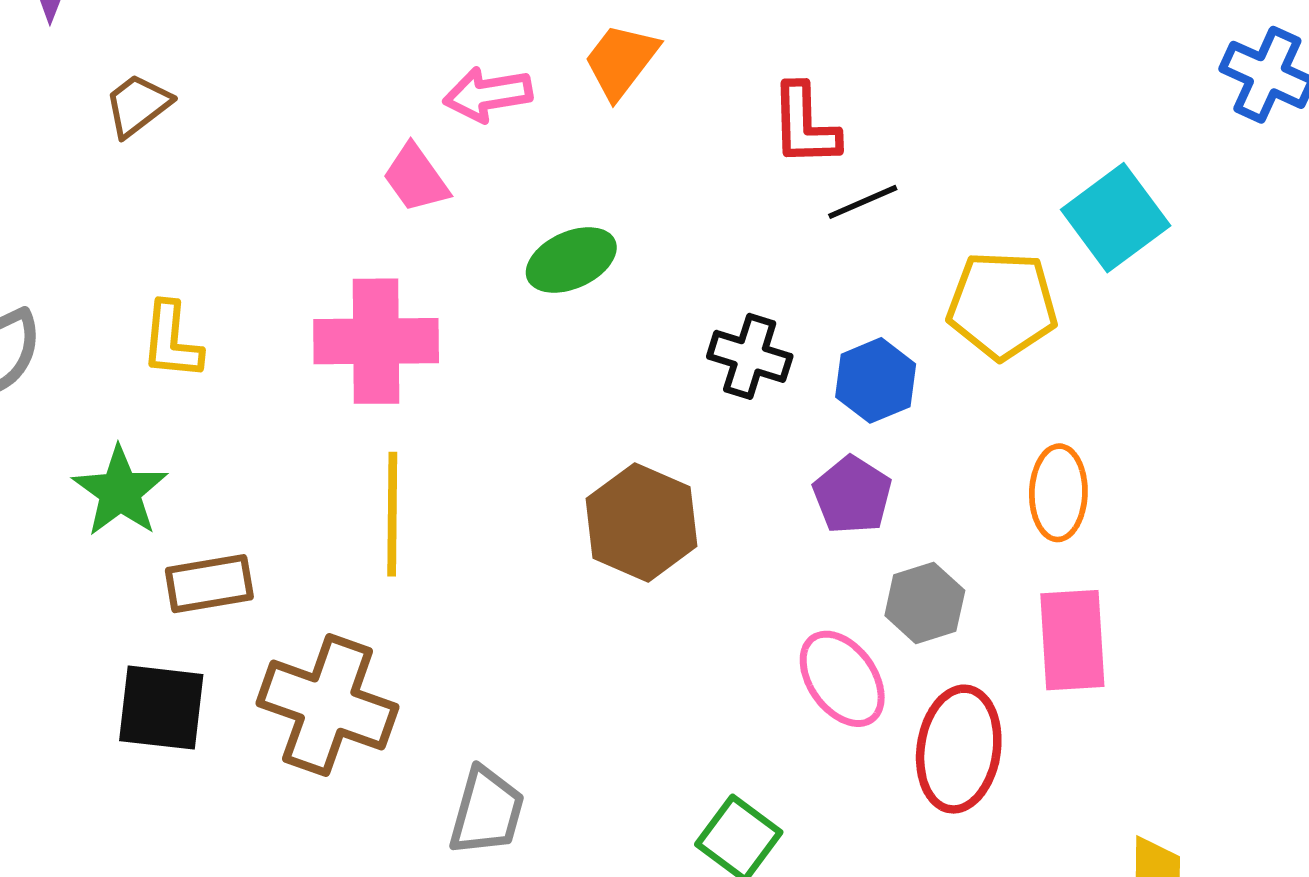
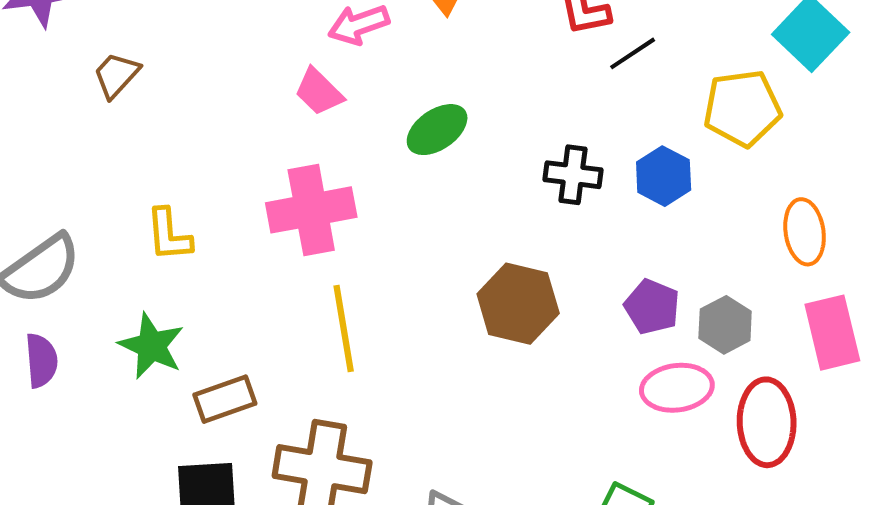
purple pentagon: (852, 495) -> (652, 307), moved
pink ellipse: (842, 679) -> (677, 388), turned -52

